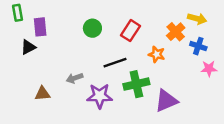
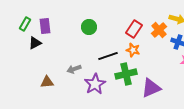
green rectangle: (18, 13) -> (25, 24), moved, turned 40
red rectangle: (131, 31) -> (134, 29), moved
orange star: (157, 54) -> (133, 50), moved
purple star: (100, 96) -> (95, 84), turned -30

